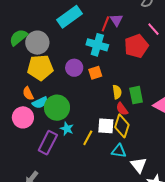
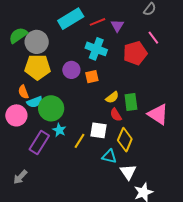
red line: (105, 24) -> (98, 22), moved, turned 42
yellow semicircle: (117, 92) -> (112, 97), turned 56
yellow diamond: (122, 126) -> (125, 140), moved

